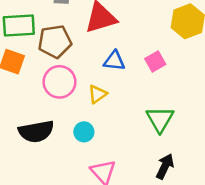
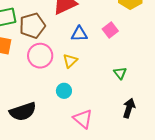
green triangle: (160, 119) -> (120, 73), size x0.6
black semicircle: (36, 131) -> (23, 112), moved

